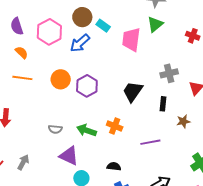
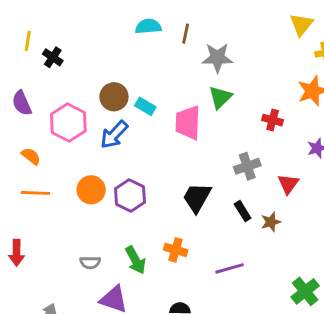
purple semicircle: (17, 26) -> (22, 103), moved
red cross: (193, 36) -> (273, 120), moved
black rectangle: (163, 104) -> (243, 211), turned -32
brown star: (183, 121) -> (271, 222), moved
green arrow: (86, 130) -> (135, 260), turned -132

